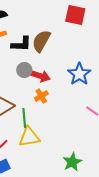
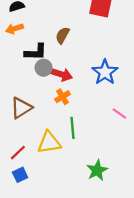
brown semicircle: (41, 41) -> (63, 35), size x0.7
black L-shape: (21, 44) -> (36, 52), moved
green line: (24, 118) -> (73, 128), moved

